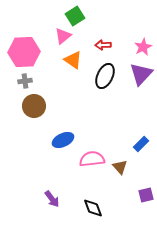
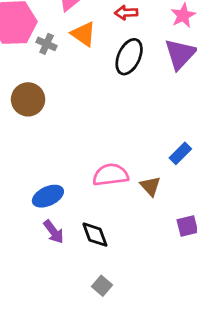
gray cross: (25, 81) -> (47, 44), moved, turned 32
blue ellipse: (63, 140) -> (48, 196), moved
black diamond: (93, 208) -> (95, 235), moved

